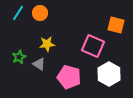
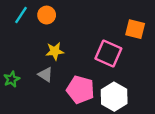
green star: (19, 57) -> (12, 79), moved
white hexagon: (109, 74) -> (114, 97), moved

